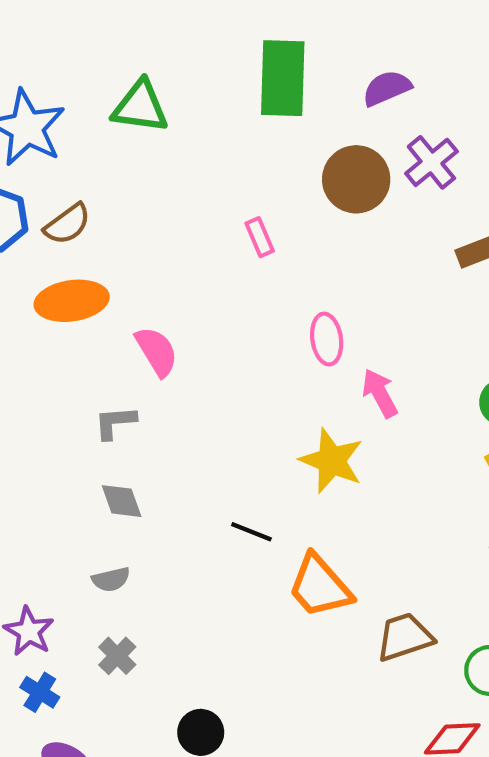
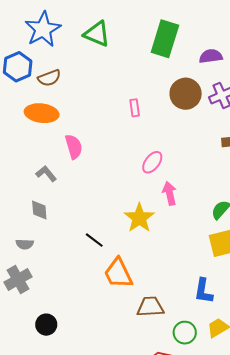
pink ellipse: (327, 339) -> (152, 162), turned 30
gray L-shape: (115, 422) -> (46, 174), turned 40
gray cross: (117, 656) -> (18, 280), size x1.5

